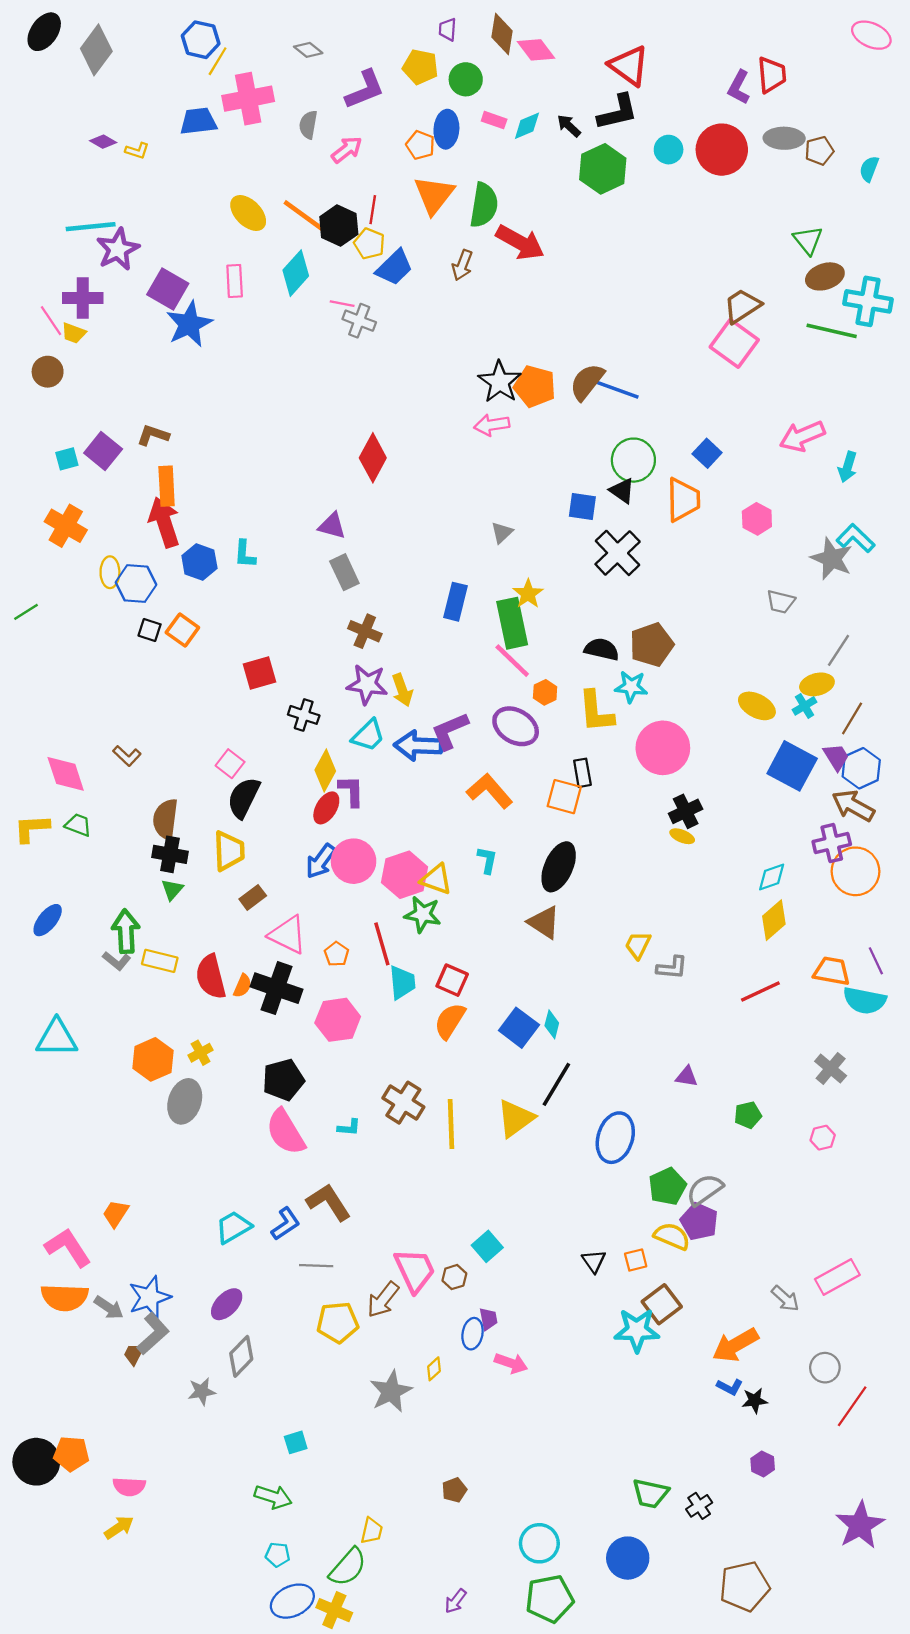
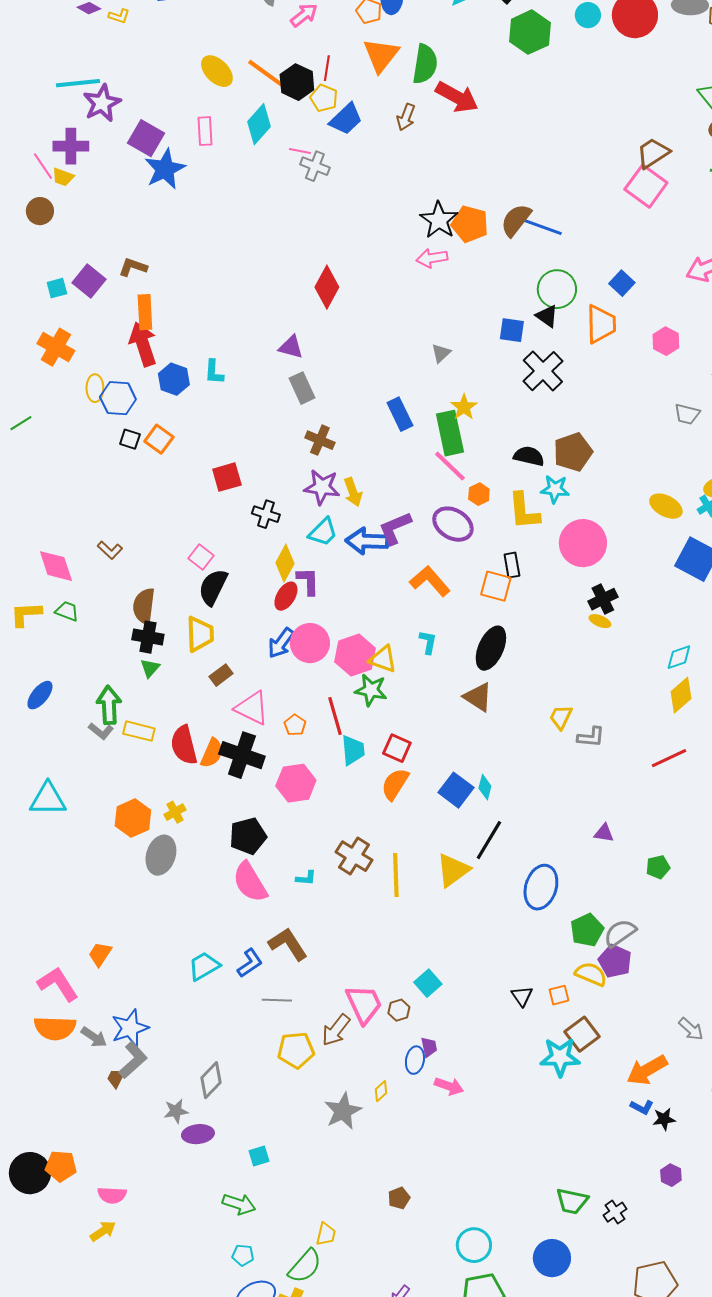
blue rectangle: (456, 602) -> (400, 414), turned -40
orange semicircle: (242, 986) -> (212, 753), size x1.4
purple ellipse: (227, 1304) -> (198, 1134), moved, turned 40

